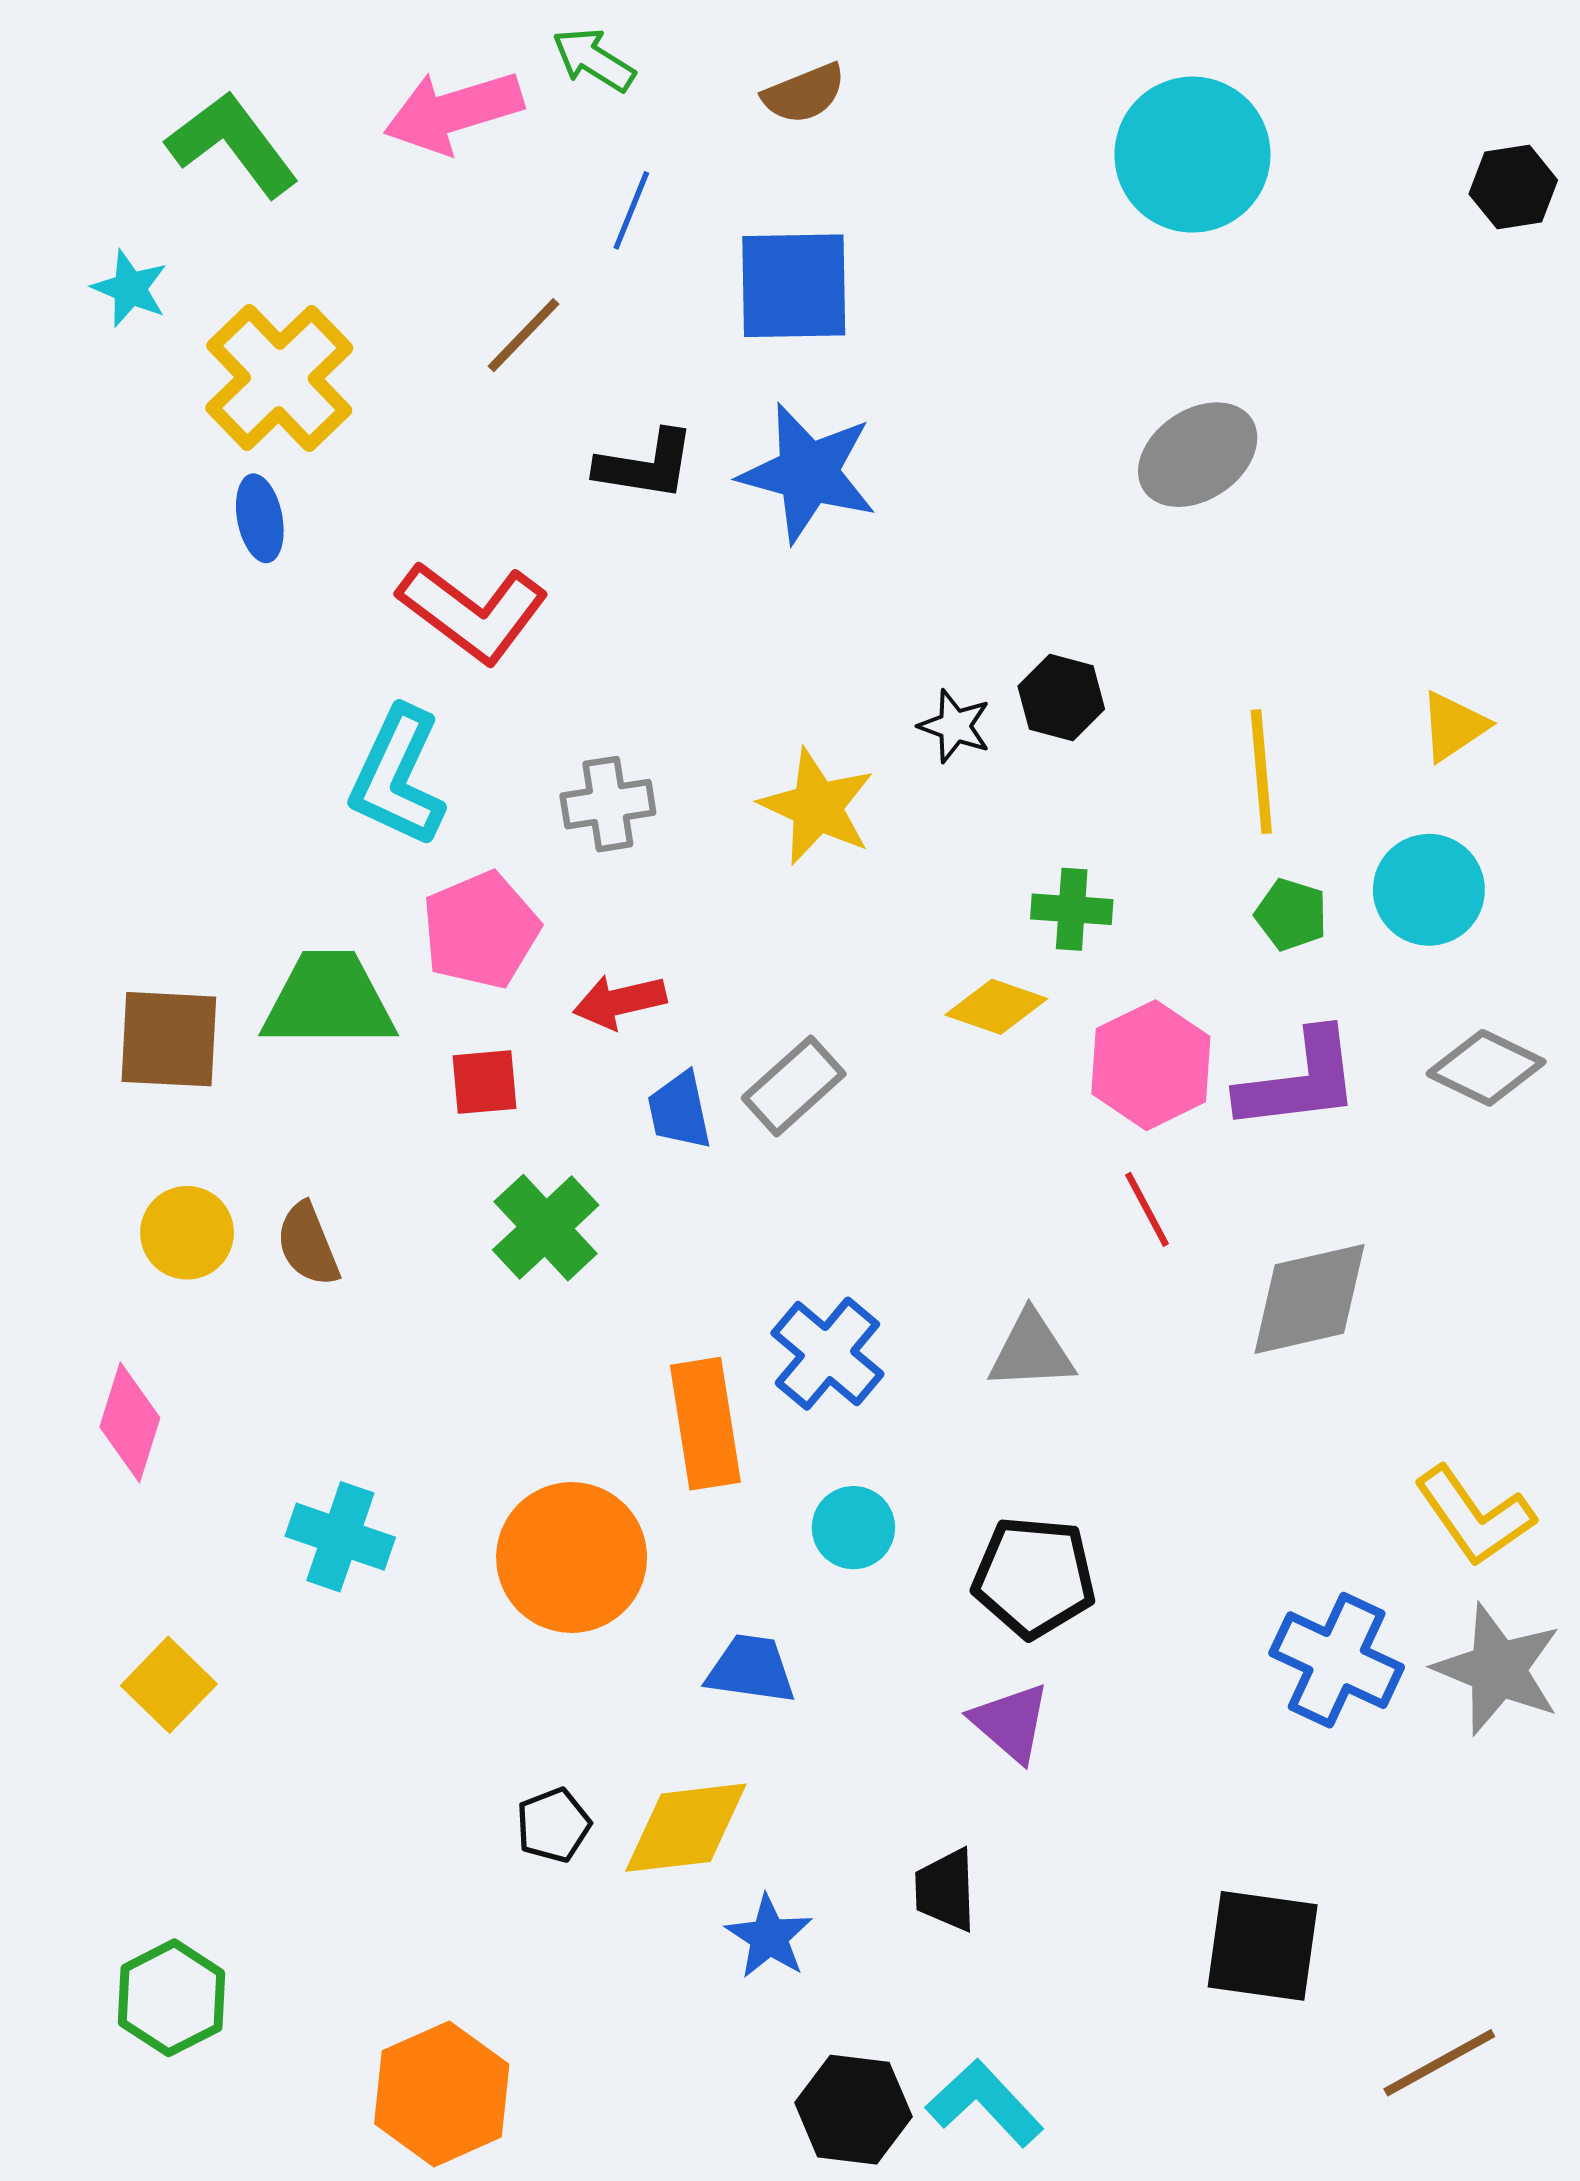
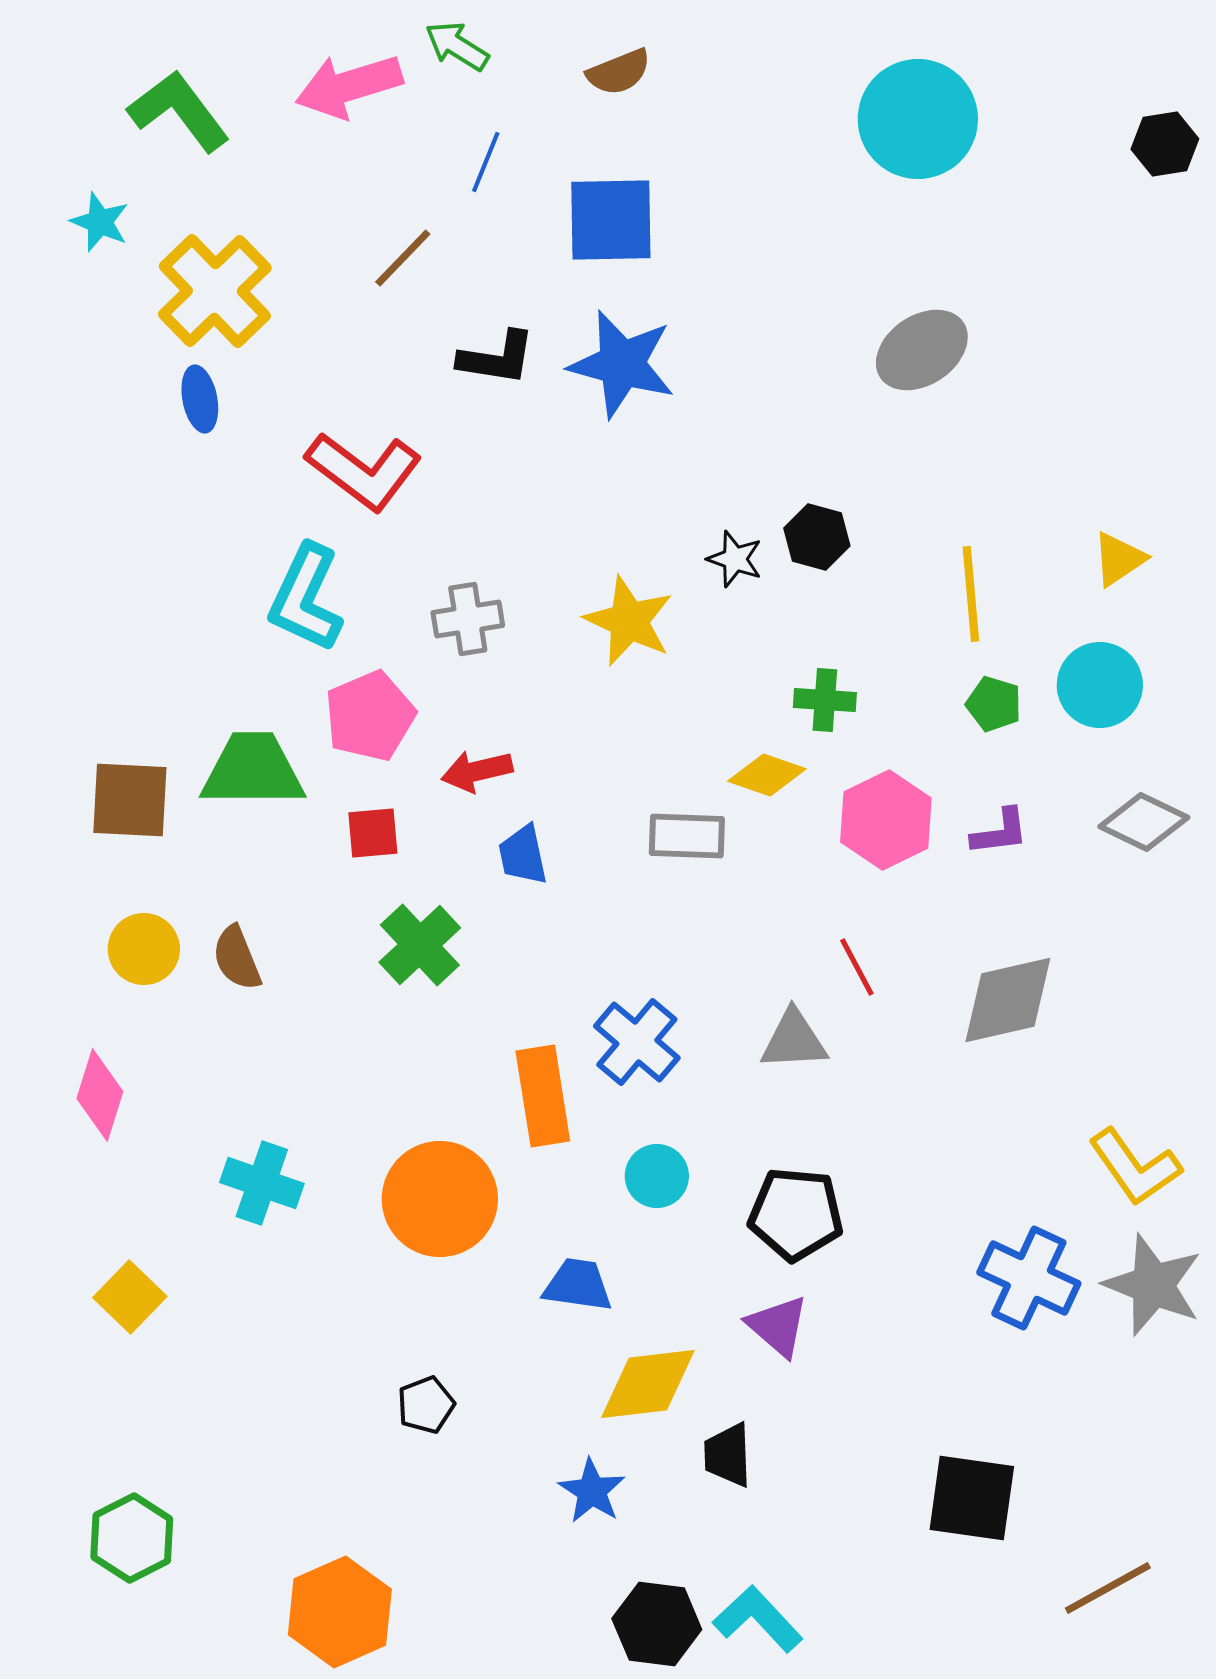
purple L-shape: (1299, 1081) -> (1000, 832), size x0.6
gray rectangle: (794, 1086) -> (687, 836), moved, turned 44
red line: (1147, 1209) -> (857, 967), moved
yellow diamond: (686, 1828) -> (648, 1384), moved

